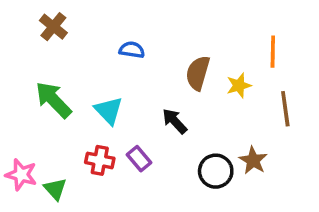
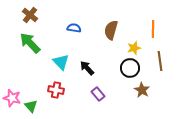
brown semicircle: (198, 73) -> (111, 30), moved
green arrow: (53, 100) -> (30, 43), moved
black arrow: (175, 121) -> (87, 68), moved
purple rectangle: (139, 159) -> (98, 94), moved
black circle: (216, 171) -> (130, 68), moved

